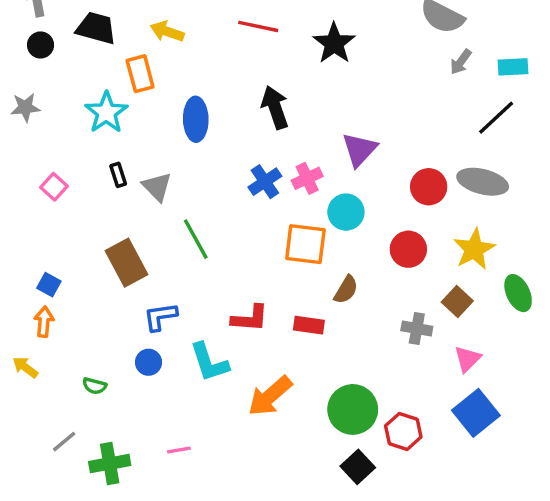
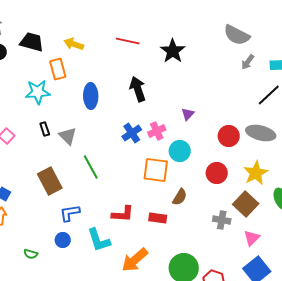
cyan star: (106, 112) -> (38, 92), turned 30
purple triangle: (359, 150) -> (188, 114), size x0.6
brown square: (457, 301) -> (246, 204), size x1.4

